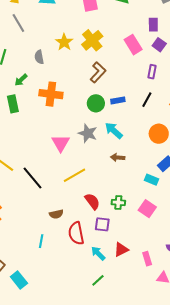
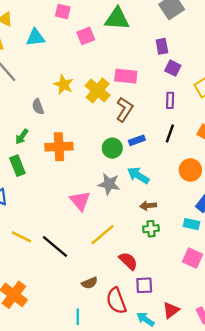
yellow cross: (92, 40) -> (98, 90), moved
pink rectangle: (133, 45) -> (126, 76), moved, turned -42
brown L-shape: (98, 72) -> (124, 109), moved
green cross: (118, 202) -> (151, 229), moved

